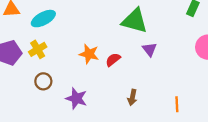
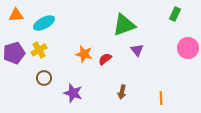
green triangle: (135, 21) -> (124, 25), turned -35

